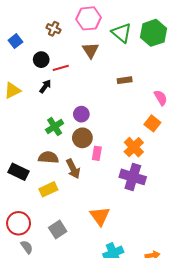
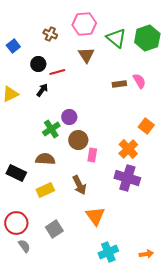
pink semicircle: (161, 98) -> (139, 81), moved
purple circle: (81, 114) -> (69, 117), moved
brown arrow: (73, 169) -> (79, 185), moved

